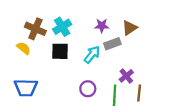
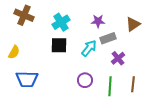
brown triangle: (129, 28) -> (133, 24), moved
brown cross: (35, 29) -> (24, 15), moved
yellow semicircle: (24, 48) -> (14, 52), moved, turned 80
purple cross: (126, 76) -> (118, 58), moved

